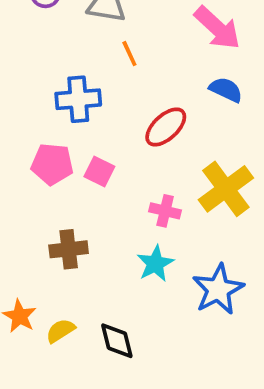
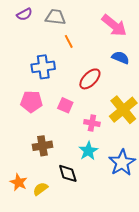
pink square: (99, 171) -> (65, 105), moved
black diamond: (117, 341) -> (68, 173), moved

